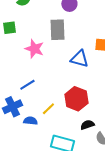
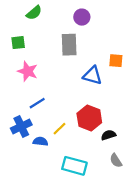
pink star: (34, 49) -> (28, 71), moved
black semicircle: (87, 125) -> (108, 135), moved

